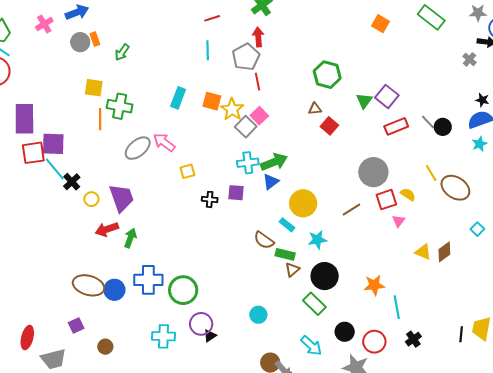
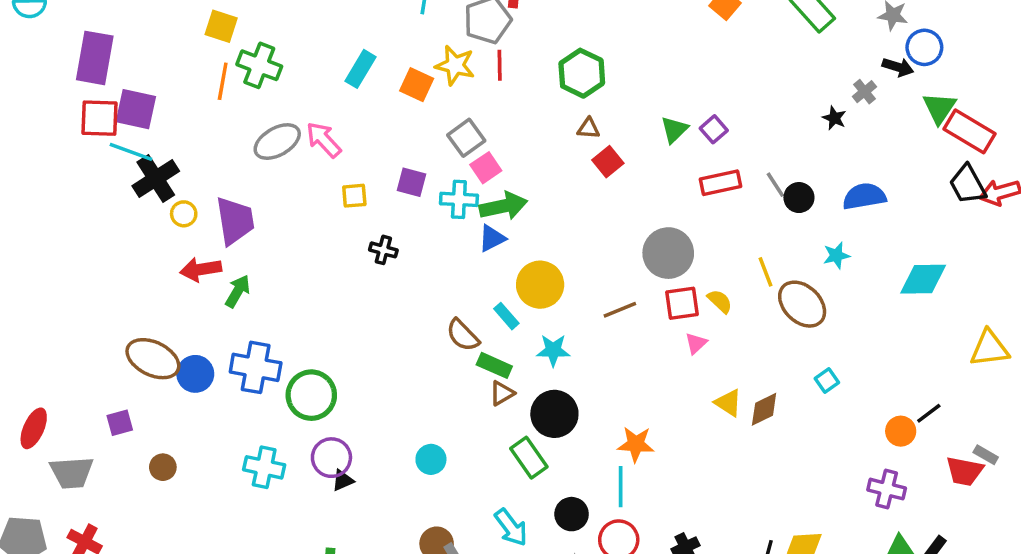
green hexagon: (327, 75) -> (582, 73), moved
purple square: (387, 96) -> (714, 129), size x0.7
black star: (482, 100) -> (834, 118), moved
yellow star: (232, 109) -> (455, 65), moved, turned -30
pink square: (259, 116) -> (486, 168), moved
cyan star: (479, 144) -> (836, 255), moved
cyan line: (55, 169) -> (131, 152), turned -40
black cross: (72, 182) -> (156, 178), size x1.5
purple square: (236, 193) -> (411, 182), moved
cyan line: (397, 307) -> (621, 487), moved

